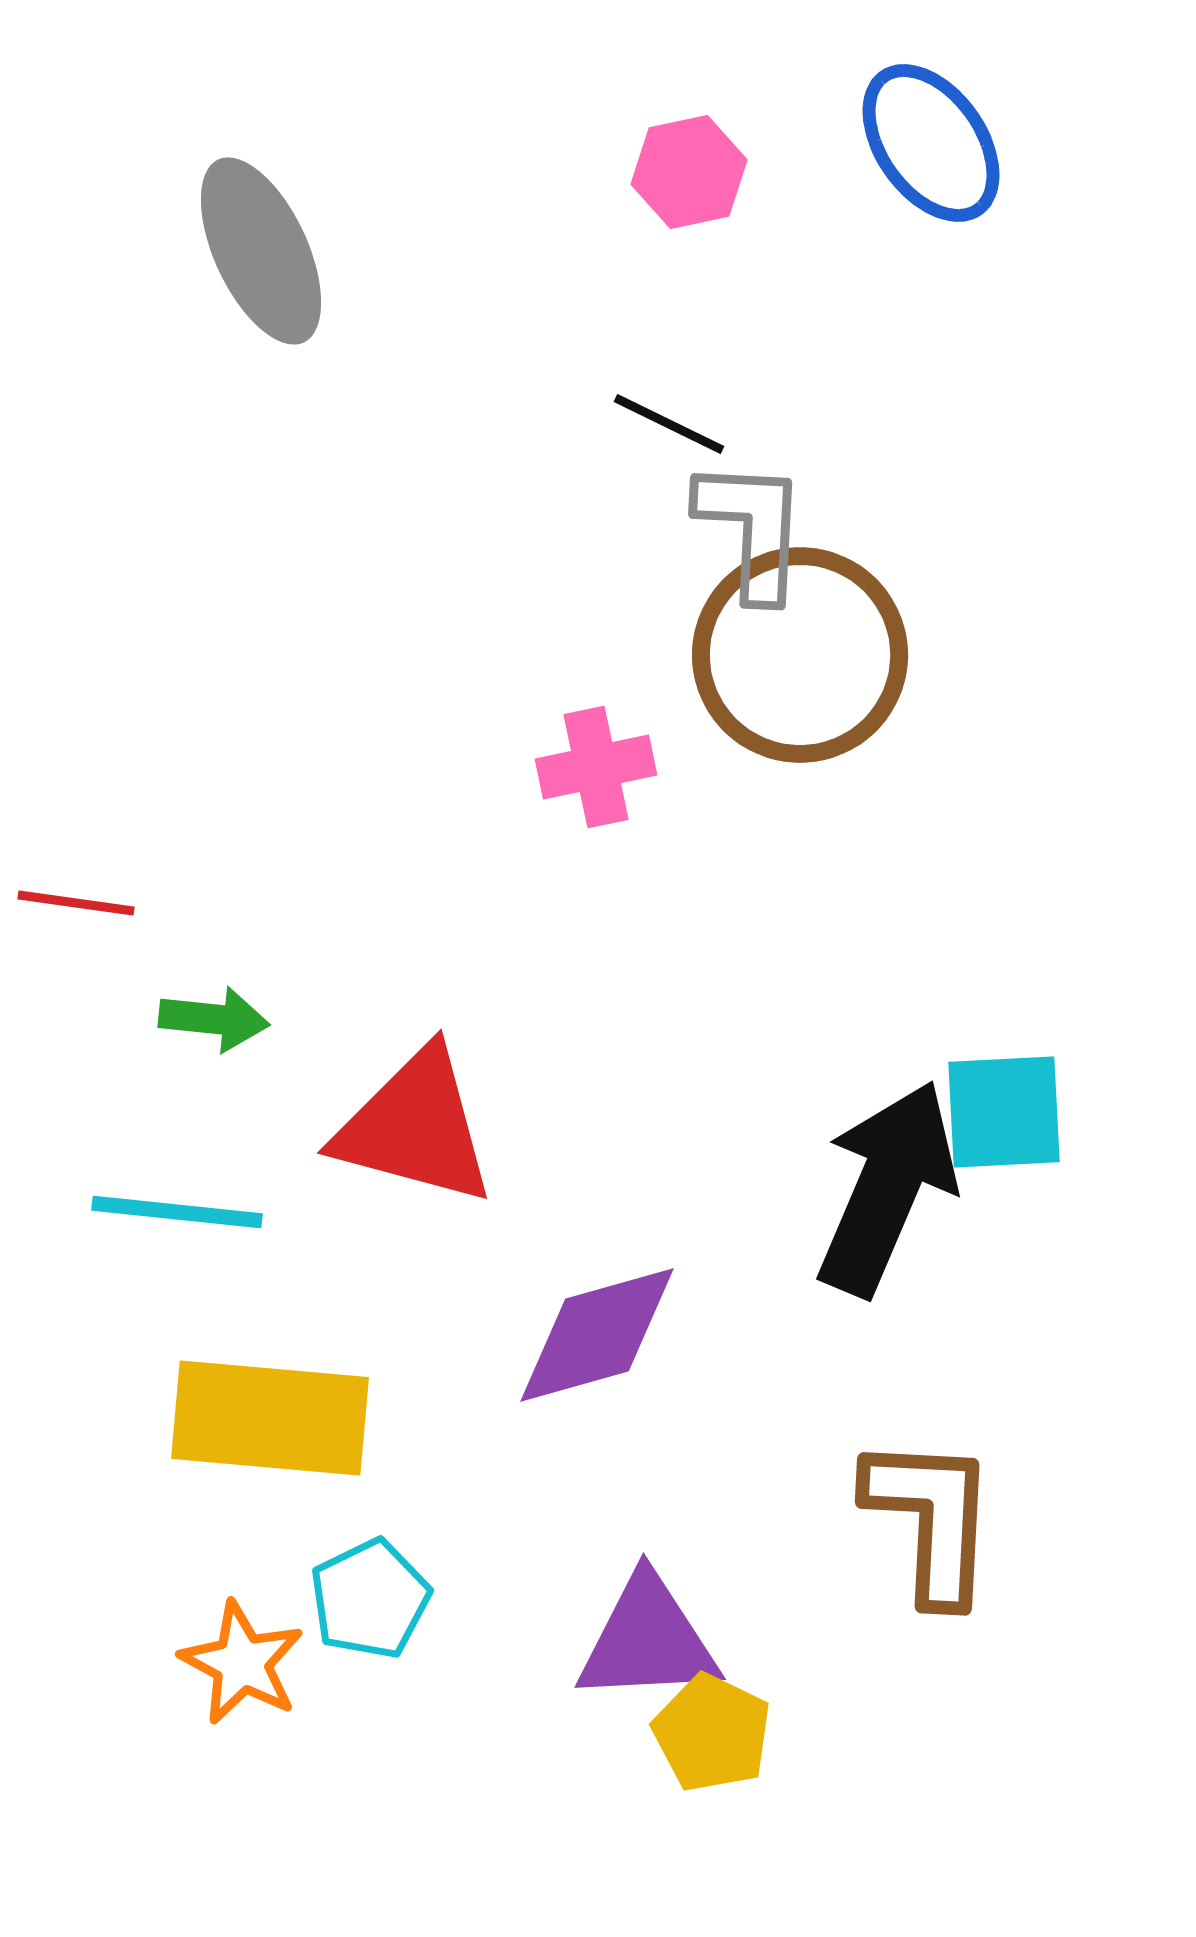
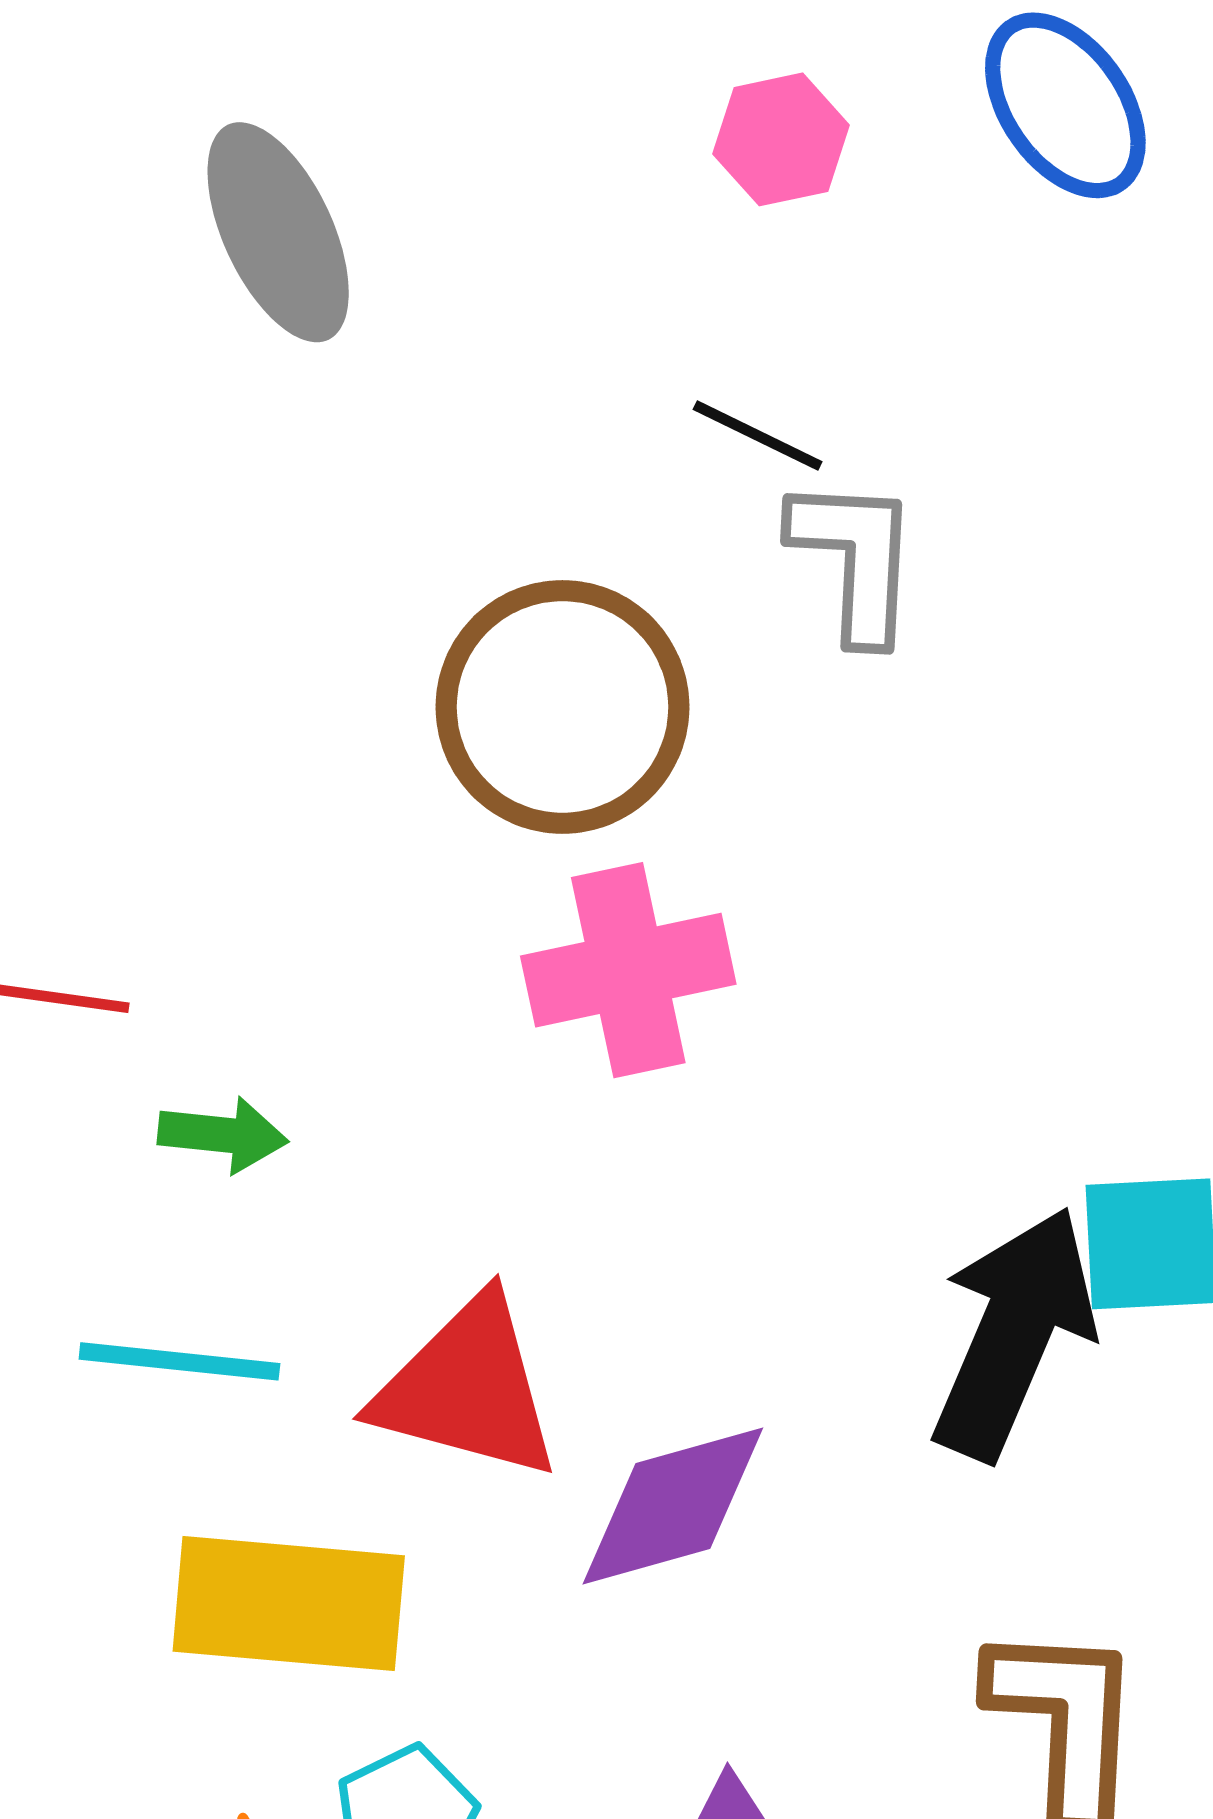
brown circle: (800, 655) -> (562, 707), moved
pink cross: (596, 767) -> (628, 970), moved, size x1.5
red triangle: (415, 1127) -> (467, 1388), moved

